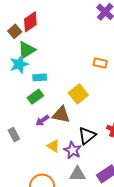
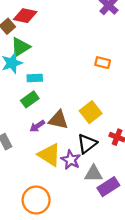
red diamond: (30, 22) -> (25, 16), turned 45
yellow square: (78, 94) -> (91, 112), moved
yellow triangle: (53, 146) -> (49, 155), size x1.6
gray triangle: (78, 174) -> (94, 174), moved

